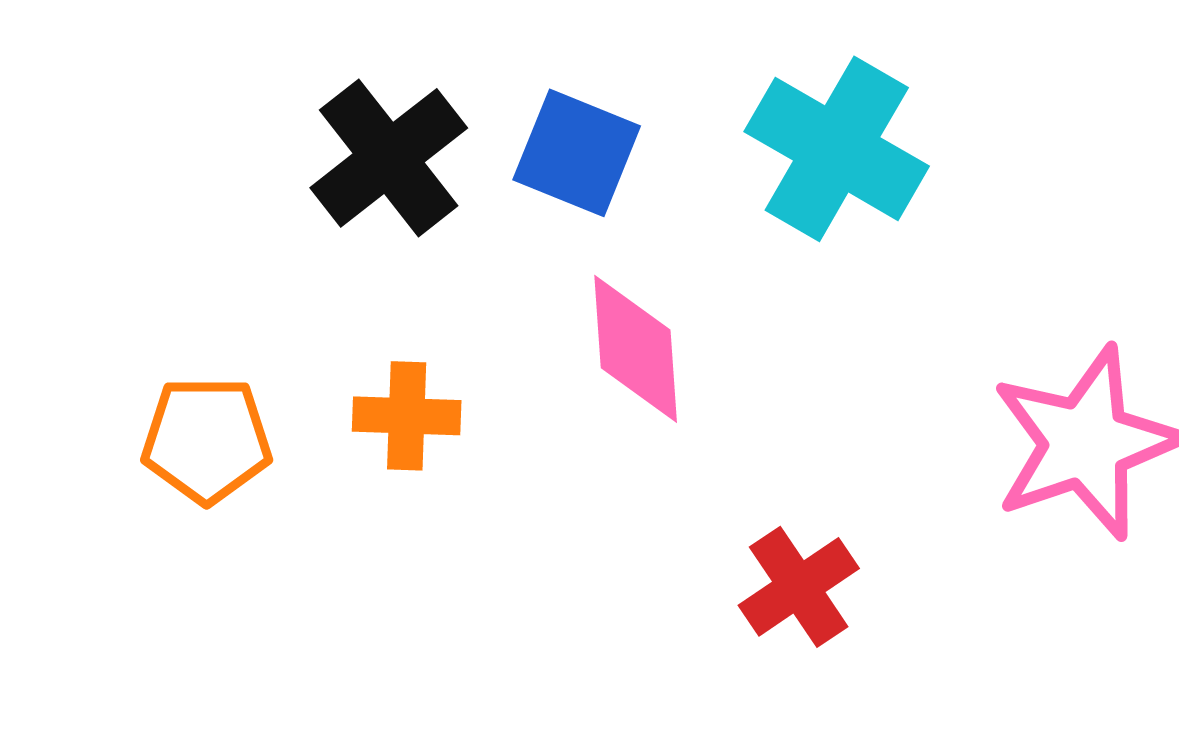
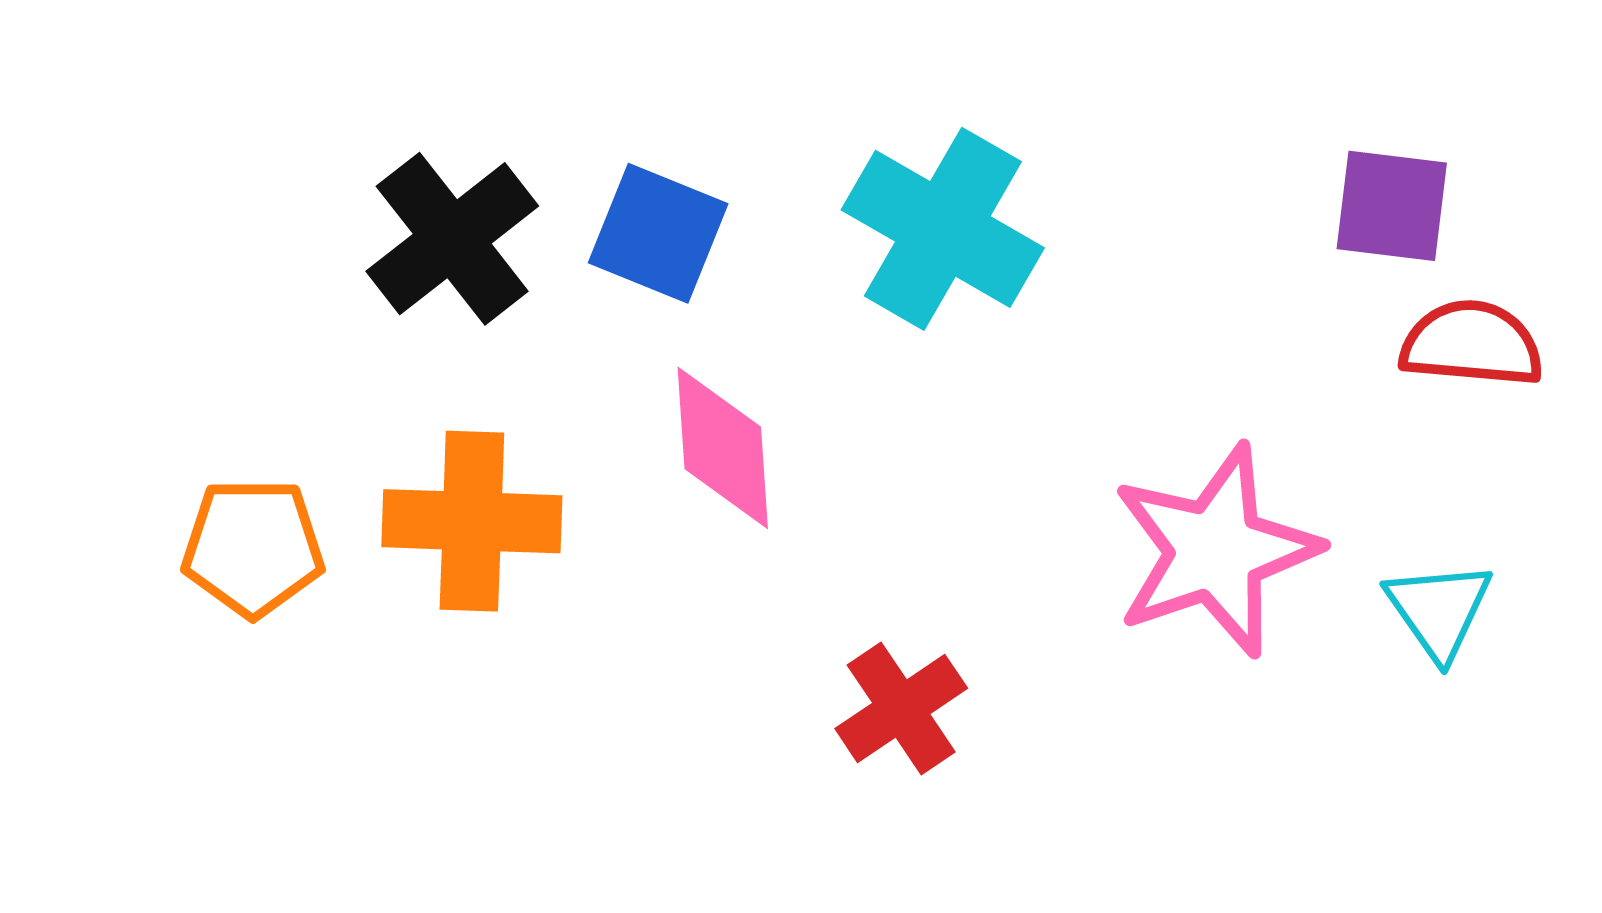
orange cross: (407, 416) -> (472, 521), size x1.5

